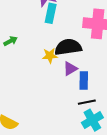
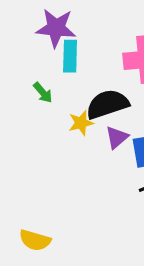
green arrow: (10, 41) -> (43, 93), moved, turned 88

